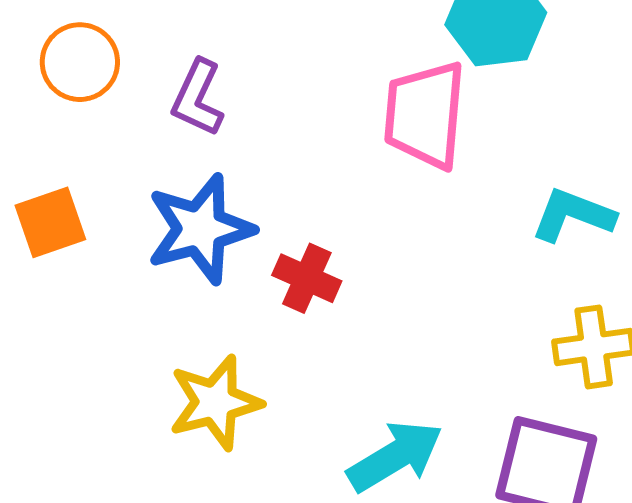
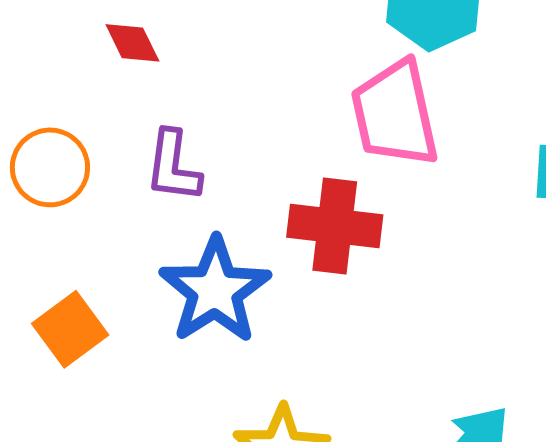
red cross: (307, 278) -> (335, 226), moved, size x1.4

